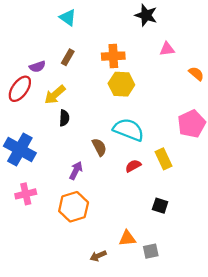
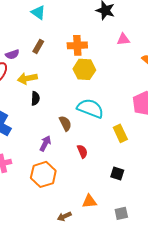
yellow arrow: (55, 95) -> (27, 78), turned 30
red semicircle: (133, 166) -> (82, 151), moved, turned 96
gray square: (151, 251) -> (121, 213), moved

